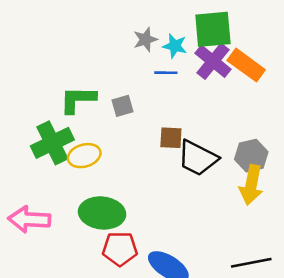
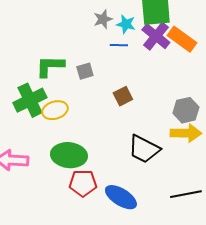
brown square: (171, 138) -> (123, 96), turned -30
black trapezoid: (198, 158) -> (144, 149), moved
yellow arrow: (251, 185) -> (186, 133), turned -100

